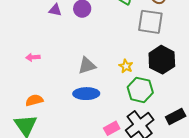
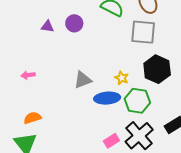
blue ellipse: (86, 94) -> (107, 98), moved

